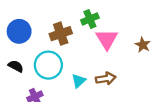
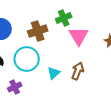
brown arrow: (106, 79) -> (78, 71), turned -60

